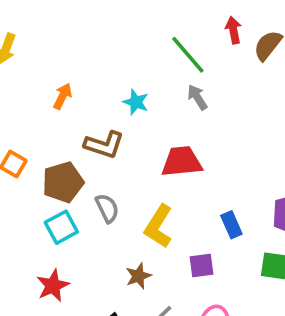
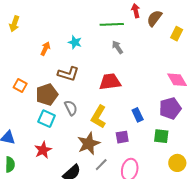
green line: (188, 55) -> (112, 24), turned -50
cyan star: (136, 102) -> (75, 42), moved
cyan square: (61, 227) -> (47, 119), turned -36
brown star: (138, 276) -> (89, 144), size x1.6

